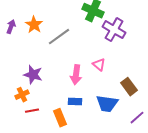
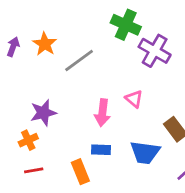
purple star: (33, 75) -> (43, 113), turned -30
red line: (32, 111) -> (34, 170), moved

